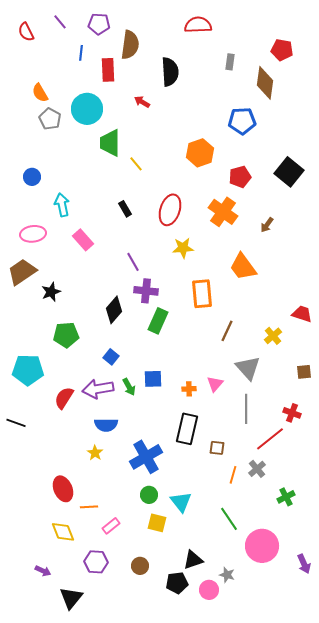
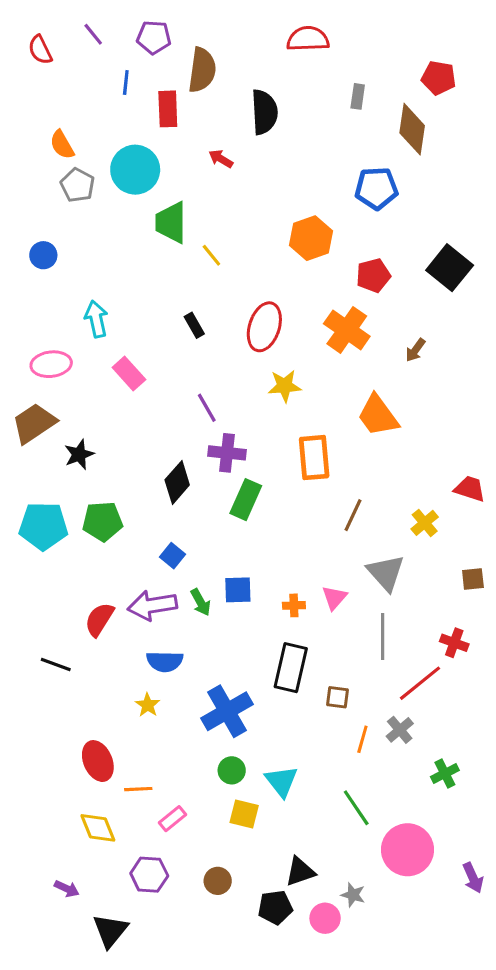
blue circle: (32, 177) -> (43, 255), moved
cyan pentagon: (28, 370) -> (43, 526), moved
black line: (16, 423) -> (56, 665), moved

